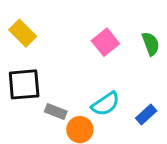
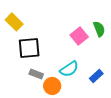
pink square: (105, 42) -> (79, 36), moved
black square: (24, 84) -> (29, 48), moved

